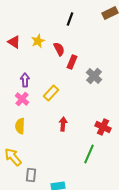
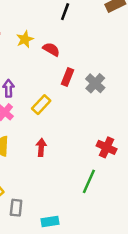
red semicircle: (59, 49) -> (51, 49), turned -32
red rectangle: (72, 62) -> (68, 77), moved
red arrow: (63, 124) -> (41, 147), moved

